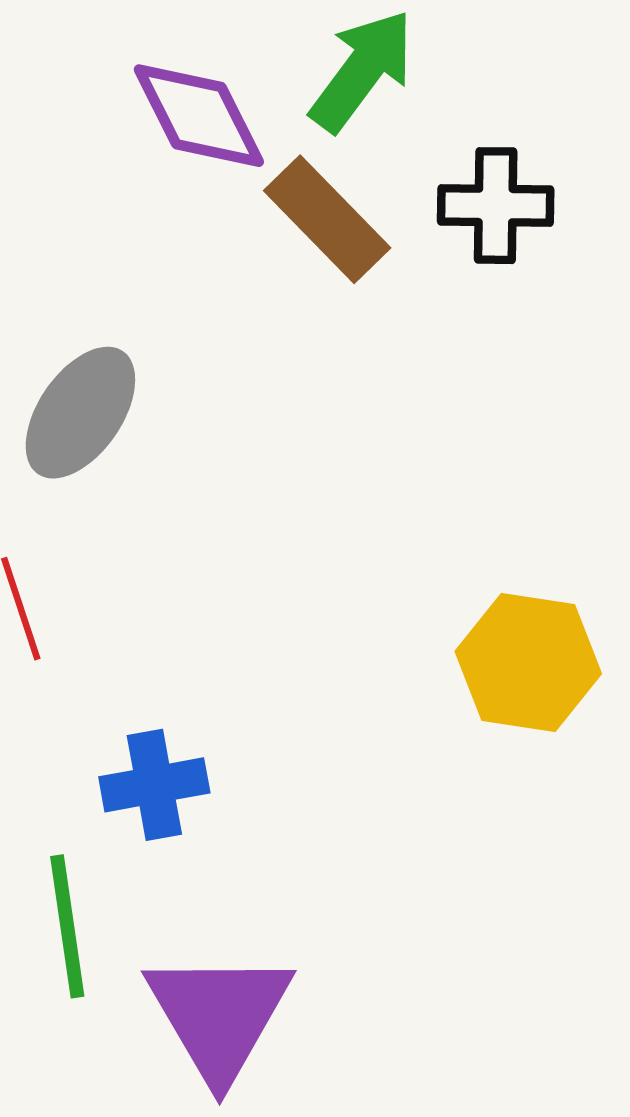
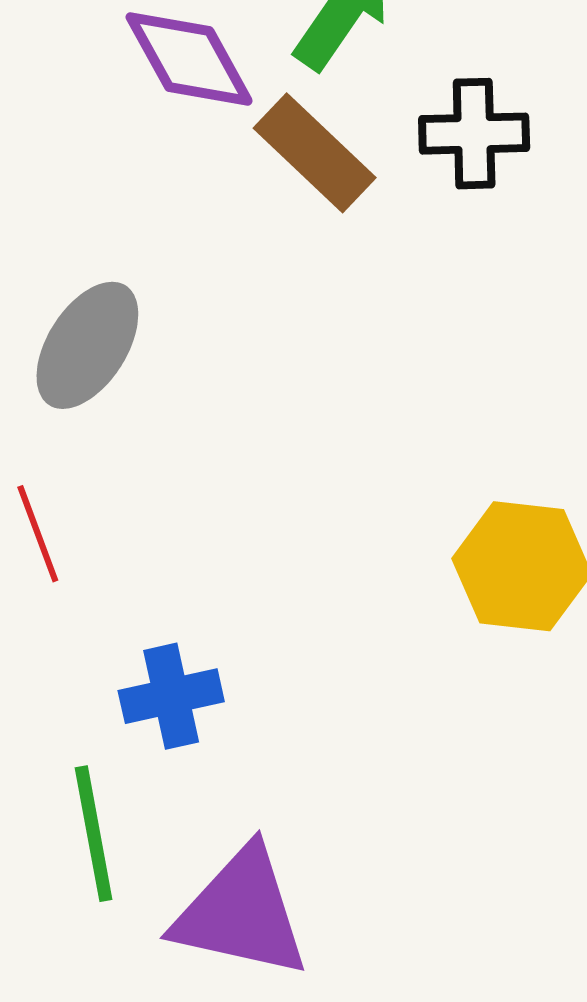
purple triangle: (219, 1016) -> (241, 913), turned -45

